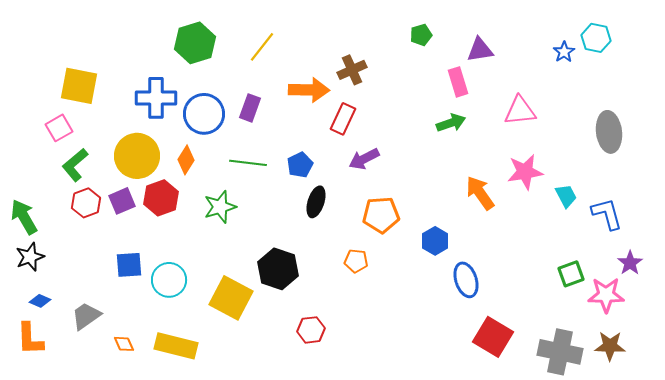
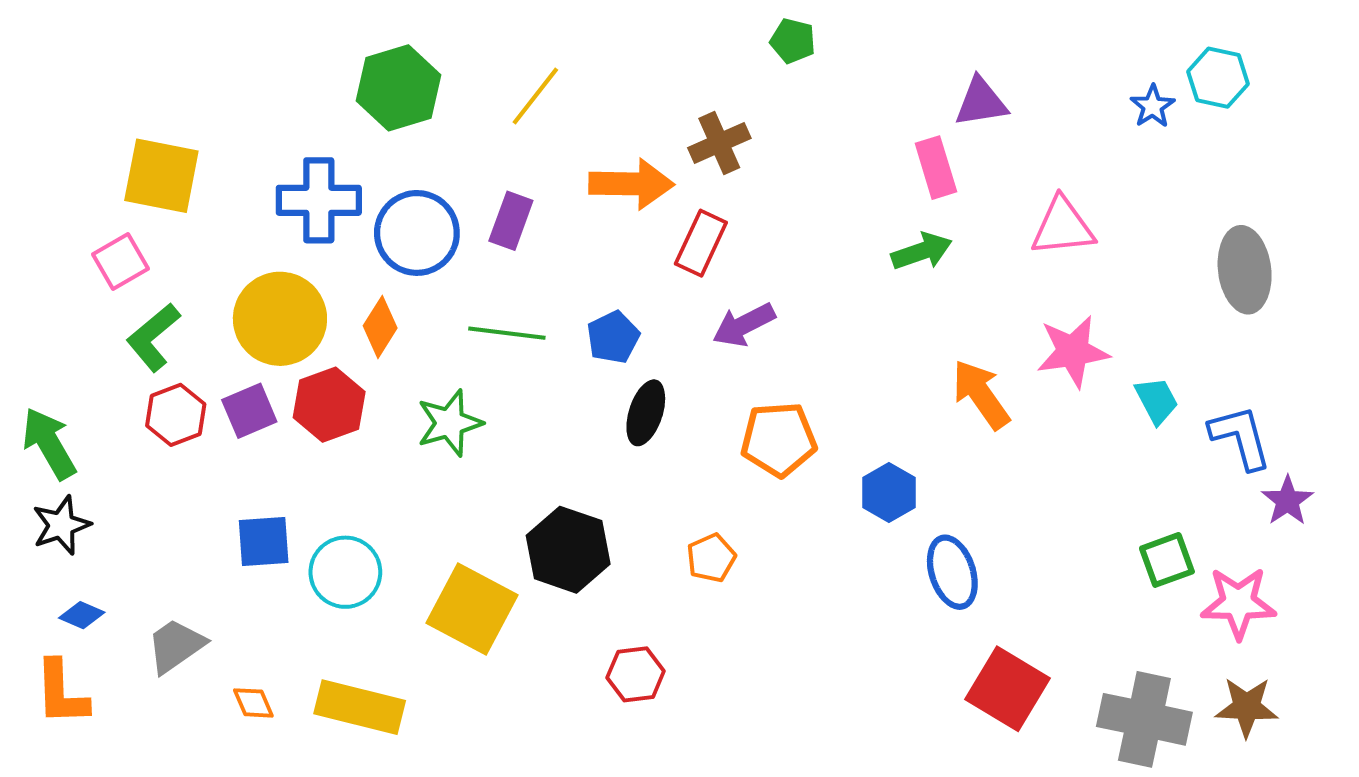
green pentagon: (421, 35) -> (793, 41), moved, turned 30
orange pentagon: (356, 261) -> (711, 558), moved, turned -30
purple star: (630, 263) -> (1287, 501), moved

